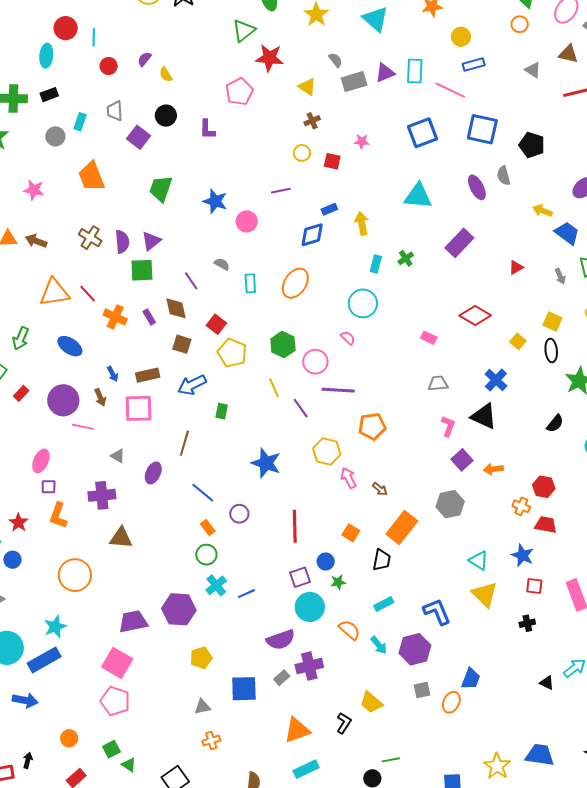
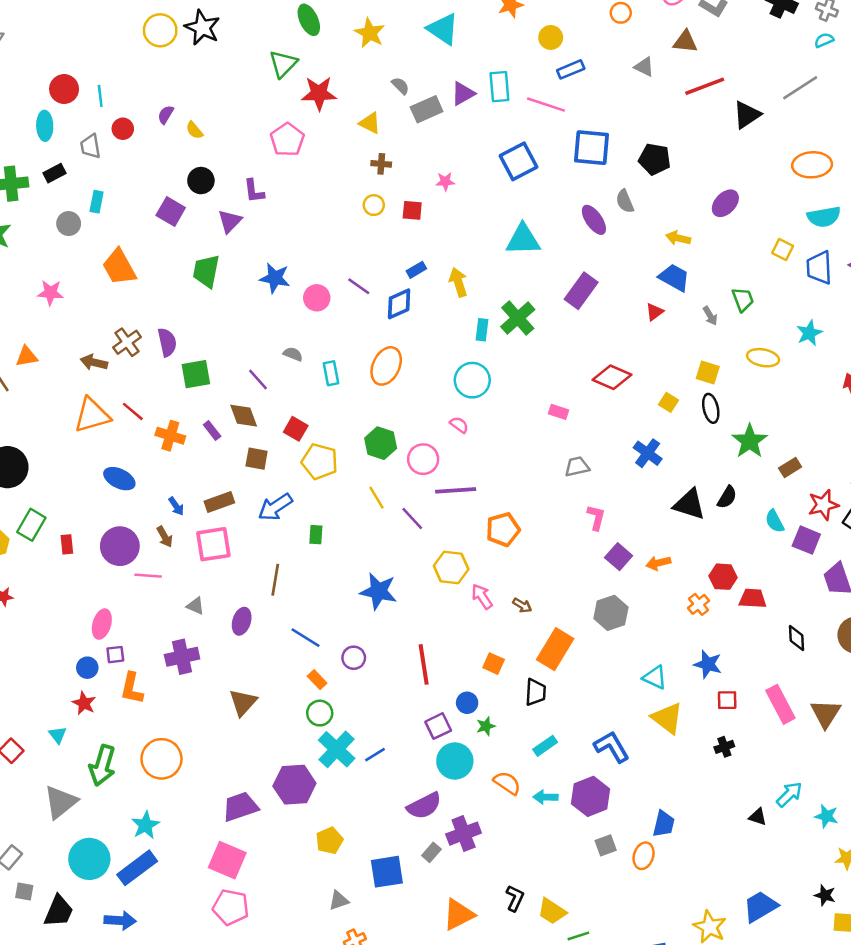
gray trapezoid: (115, 111) -> (90, 146), moved
brown cross: (312, 121) -> (381, 164), turned 35
purple line: (281, 191) -> (359, 286), moved, turned 54
blue trapezoid: (567, 233) -> (674, 278), moved
brown cross: (90, 238) -> (127, 342), turned 30
brown arrow: (36, 241) -> (94, 362), moved
purple triangle: (151, 241) -> (230, 221), moved
green cross: (406, 258) -> (518, 318), size x1.8
green arrow: (21, 338) -> (102, 765), moved, size x1.4
red rectangle: (21, 393) -> (67, 544), turned -42
black triangle: (484, 416) -> (689, 504), moved
orange cross: (521, 506) -> (699, 604), turned 36
red trapezoid: (546, 525) -> (753, 598), moved
brown triangle: (121, 538) -> (243, 702), moved, turned -45
blue circle: (12, 560) -> (87, 668), moved
cyan cross: (216, 585) -> (337, 749), size x1.4
cyan arrow: (379, 645) -> (546, 797), turned 138
yellow trapezoid: (371, 702) -> (552, 911), moved
blue trapezoid: (540, 755) -> (760, 907), turned -32

